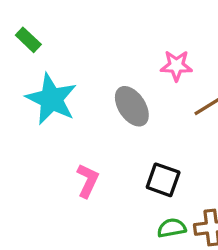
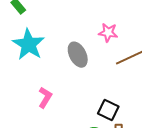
black square: (163, 180) -> (108, 110), moved

